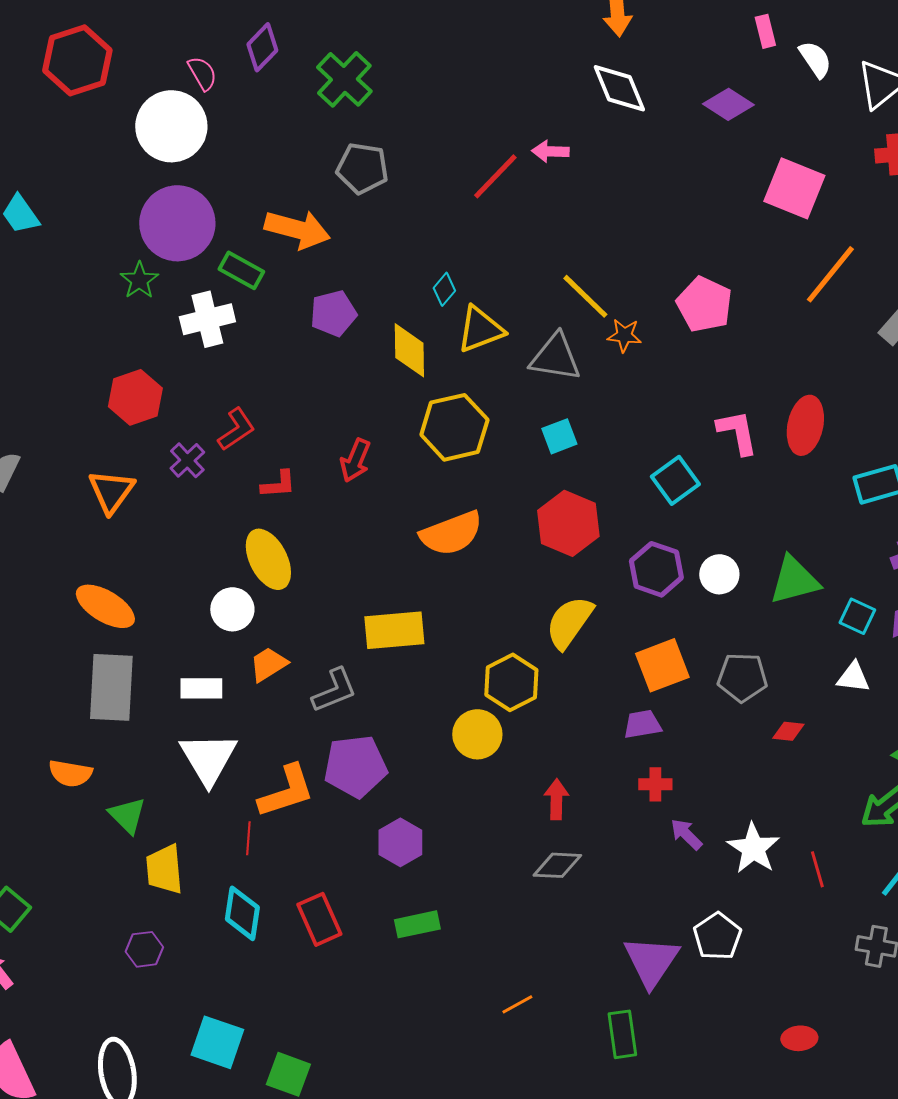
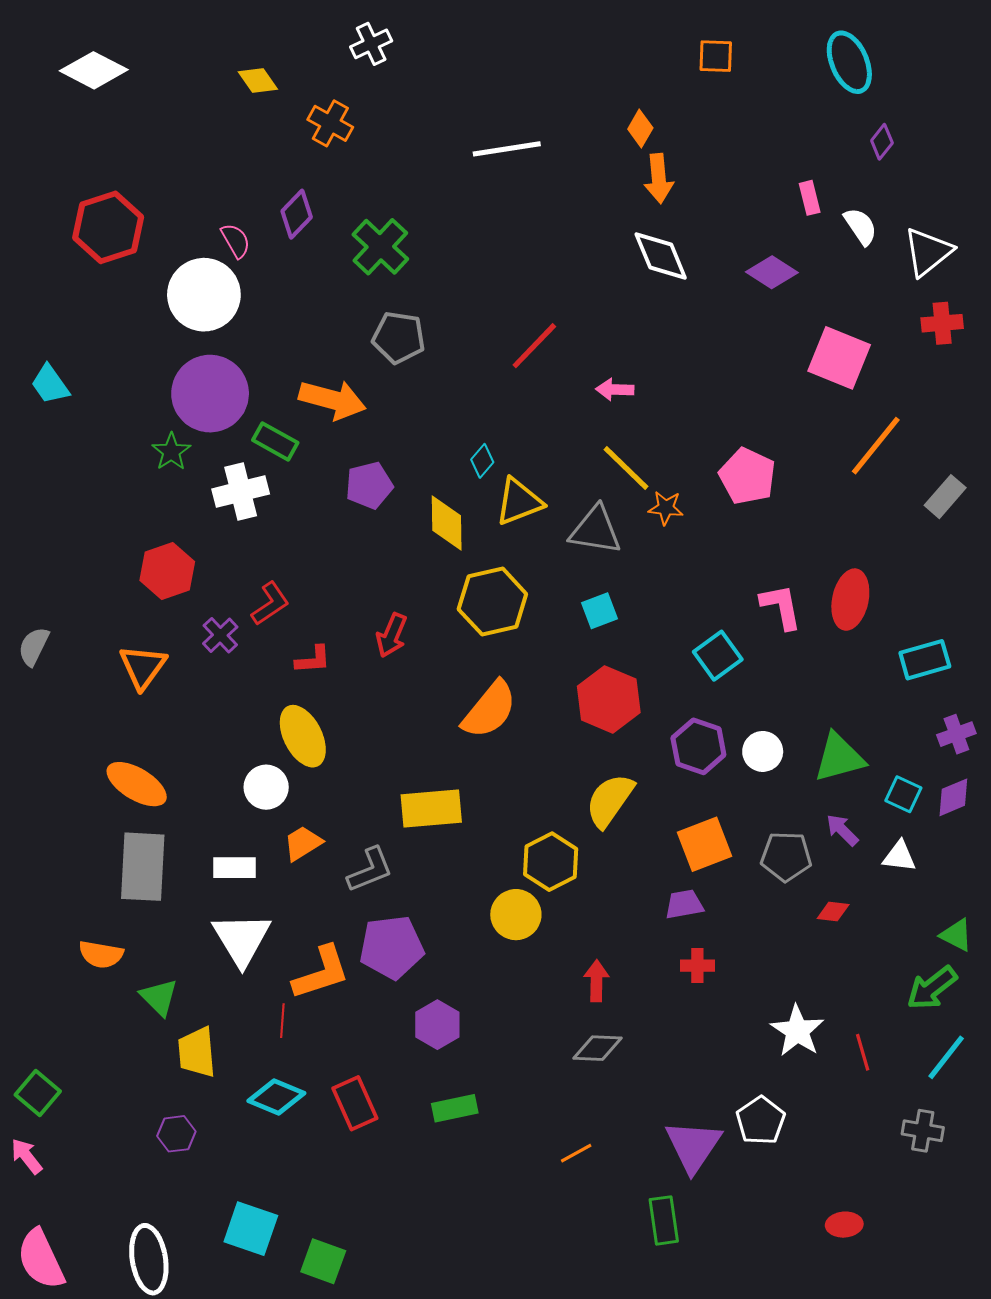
pink arrow: (550, 151) -> (615, 389), moved
orange semicircle: (451, 533) -> (489, 710), turned -30
purple arrow: (686, 834) -> (842, 830), moved
cyan diamond: (242, 913) -> (276, 1097), turned -76
orange line: (517, 1004) -> (576, 1153), moved

